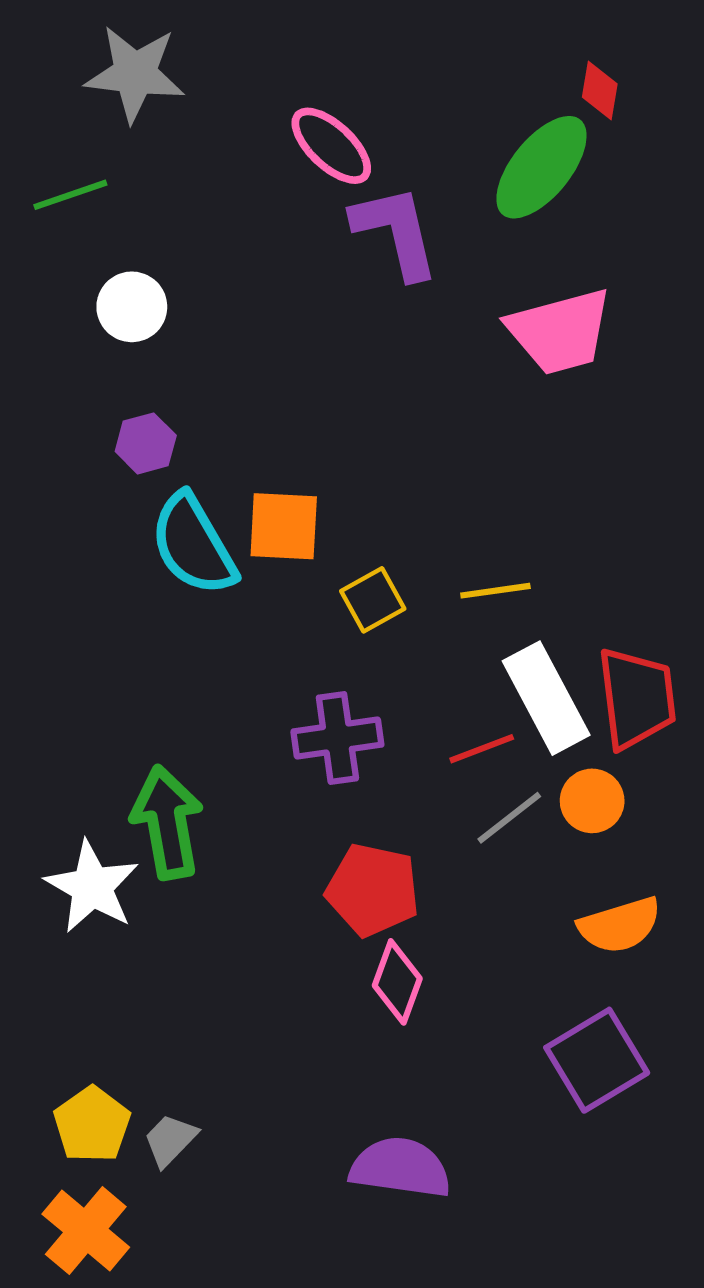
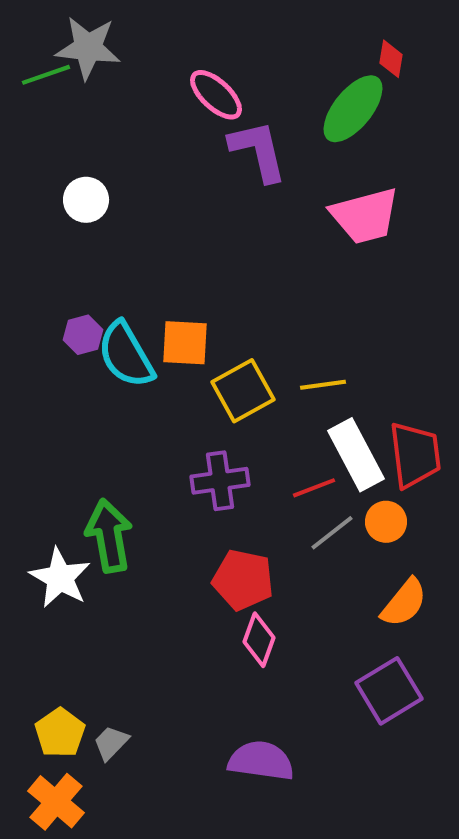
green line: (70, 195) -> (46, 75), moved
purple hexagon: (146, 443) -> (83, 335), moved
yellow square: (373, 600) -> (243, 391), size x1.5
orange semicircle: (620, 925) -> (404, 603), turned -34

